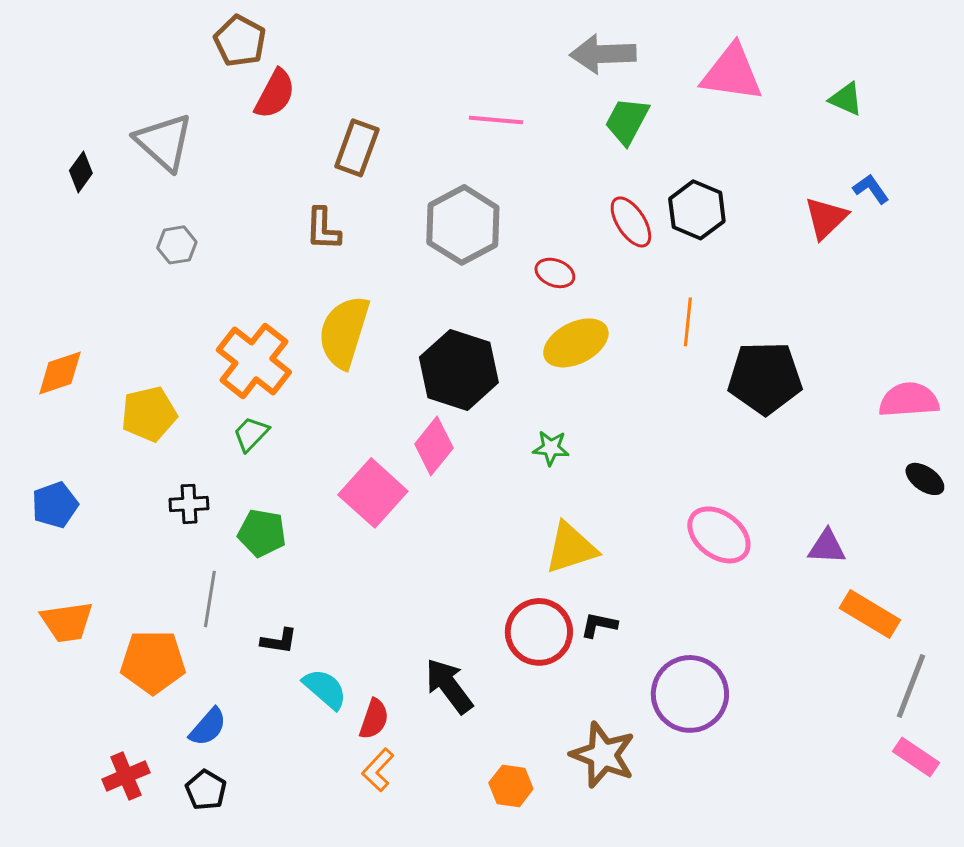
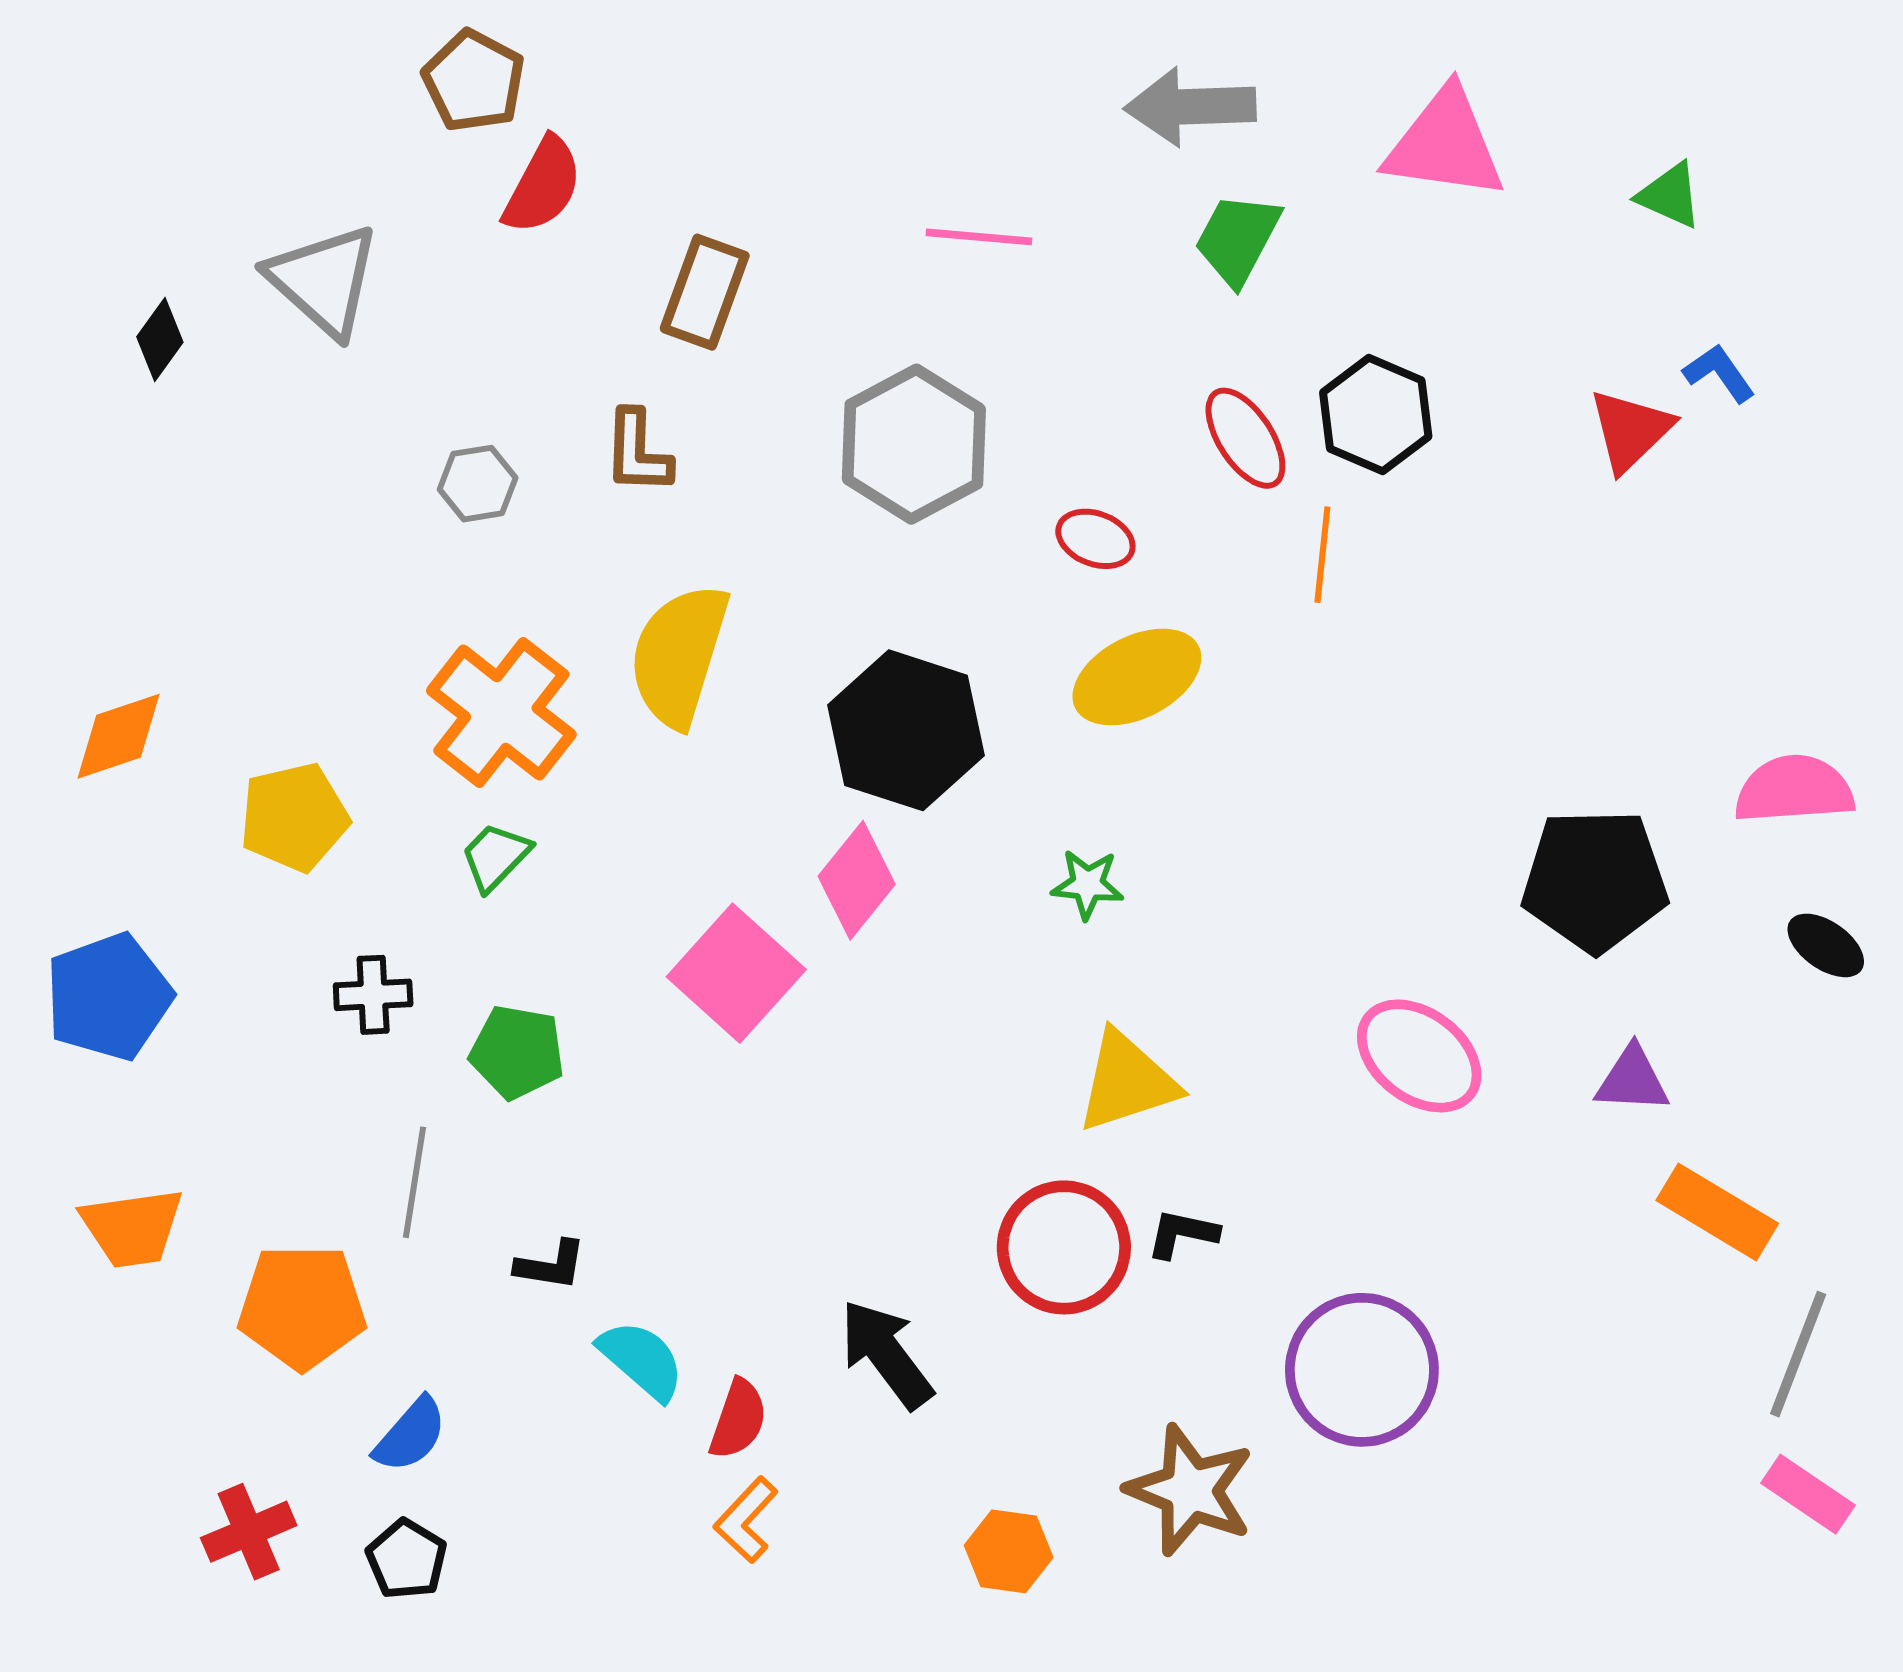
gray hexagon: (177, 245) -> (478, 484), moved
orange line: (688, 322) -> (1322, 555), moved
black pentagon: (765, 378) -> (1595, 880), moved
blue pentagon: (55, 505) -> (109, 997), size x1.4

